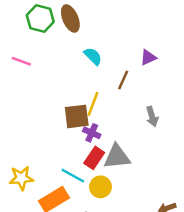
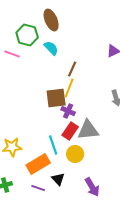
green hexagon: (40, 18) -> (27, 35), moved
cyan semicircle: (93, 56) -> (51, 48), moved
brown line: (123, 80) -> (72, 69), moved
cyan line: (73, 176) -> (53, 145), turned 42

